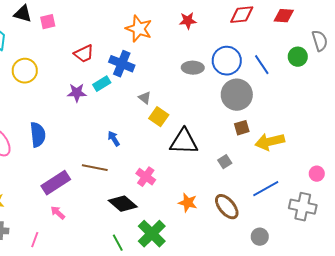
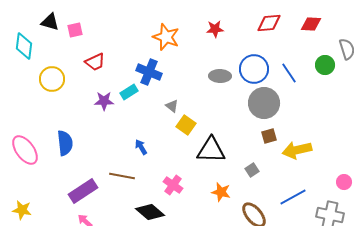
red trapezoid: (84, 54) -> (95, 62), moved
orange star: (188, 203) -> (221, 192), moved

